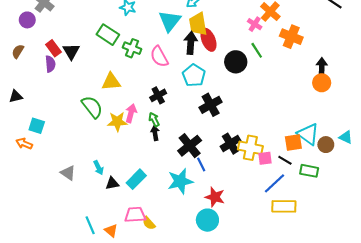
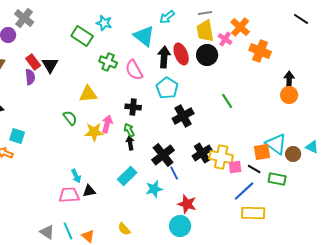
cyan triangle: (170, 21) -> (144, 36), turned -30
yellow trapezoid: (198, 24) -> (205, 31), moved
green rectangle: (108, 35) -> (82, 36), moved
green line: (257, 50) -> (227, 101), moved
black circle: (236, 62) -> (207, 55), moved
black cross: (158, 95) -> (133, 107), turned 35
green semicircle: (92, 107) -> (70, 118), size x0.7
gray triangle: (68, 173) -> (47, 232), moved
cyan rectangle: (136, 179) -> (127, 176), moved
cyan star: (180, 181) -> (154, 189), size x0.7
pink trapezoid: (135, 215) -> (69, 195), moved

